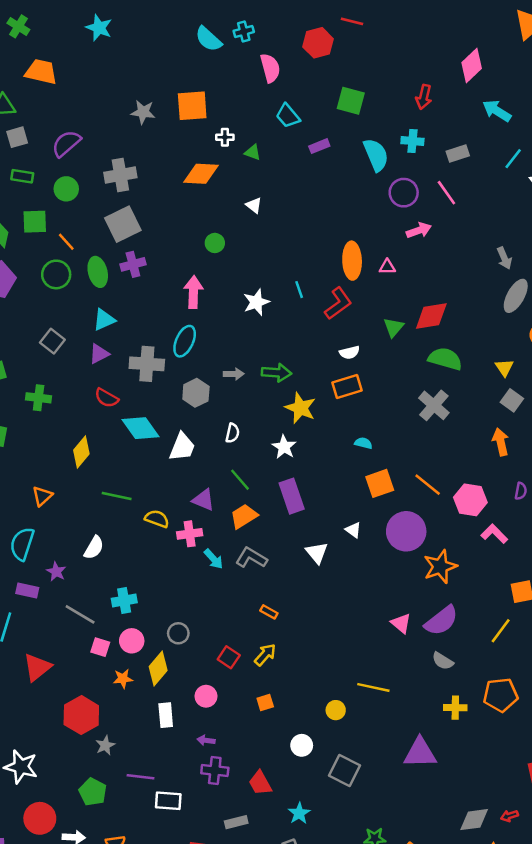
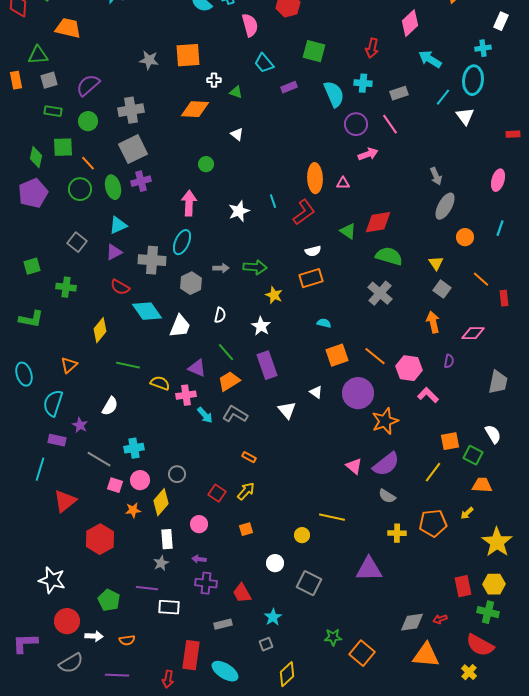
green triangle: (394, 327) -> (348, 231), turned -36
yellow star: (300, 408) -> (274, 295), size x0.7
gray star: (105, 745) -> (161, 563), moved

